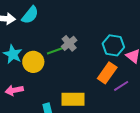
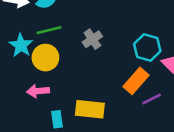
green line: (57, 50) -> (49, 30), moved
pink arrow: (14, 90) -> (38, 91), moved

